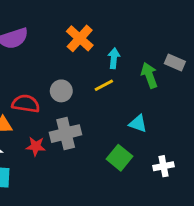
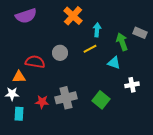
cyan triangle: (138, 124) -> (114, 63), moved
gray cross: (66, 134) -> (66, 98), moved
red star: (36, 146) -> (42, 102), moved
white cross: (164, 166) -> (132, 85), moved

